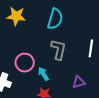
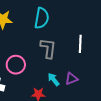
cyan arrow: (43, 74) -> (54, 79), moved

